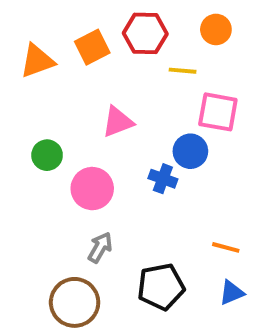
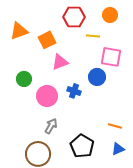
orange square: (92, 47) -> (47, 40), moved
blue cross: (163, 179) -> (74, 91), moved
black pentagon: (161, 287) -> (82, 146), turned -30

